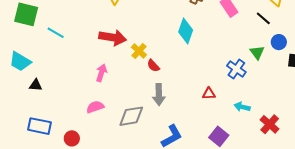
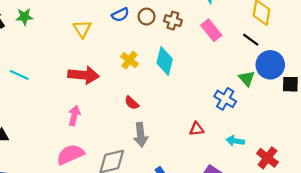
blue circle: (279, 42) -> (270, 65), size x1.6
yellow cross: (139, 51) -> (130, 60), moved
pink semicircle: (95, 107) -> (70, 154), size x1.4

